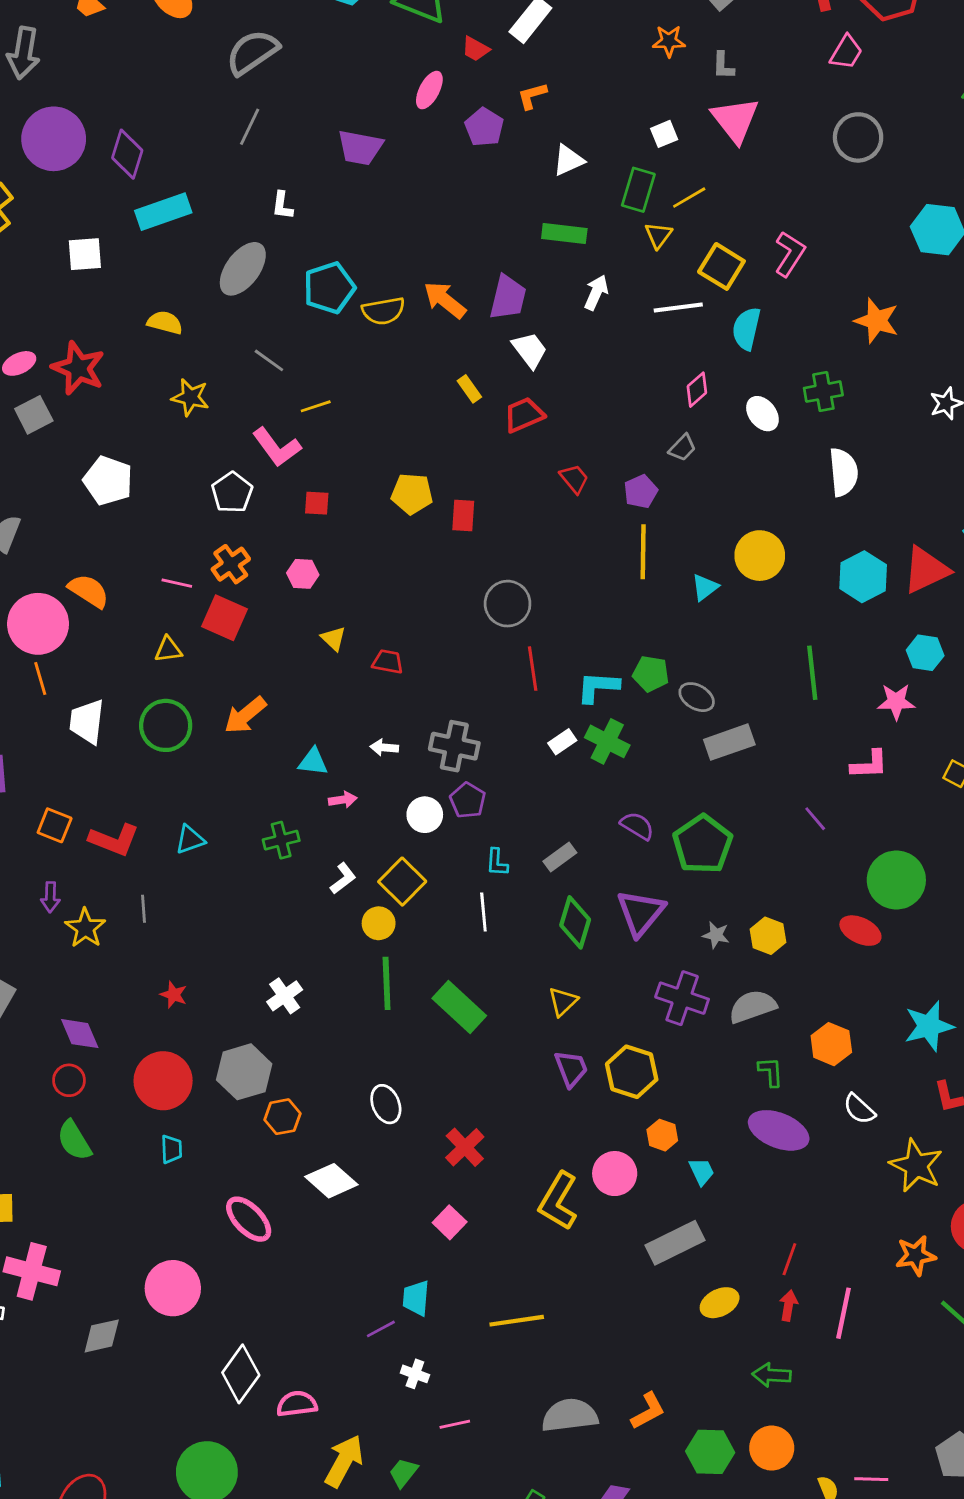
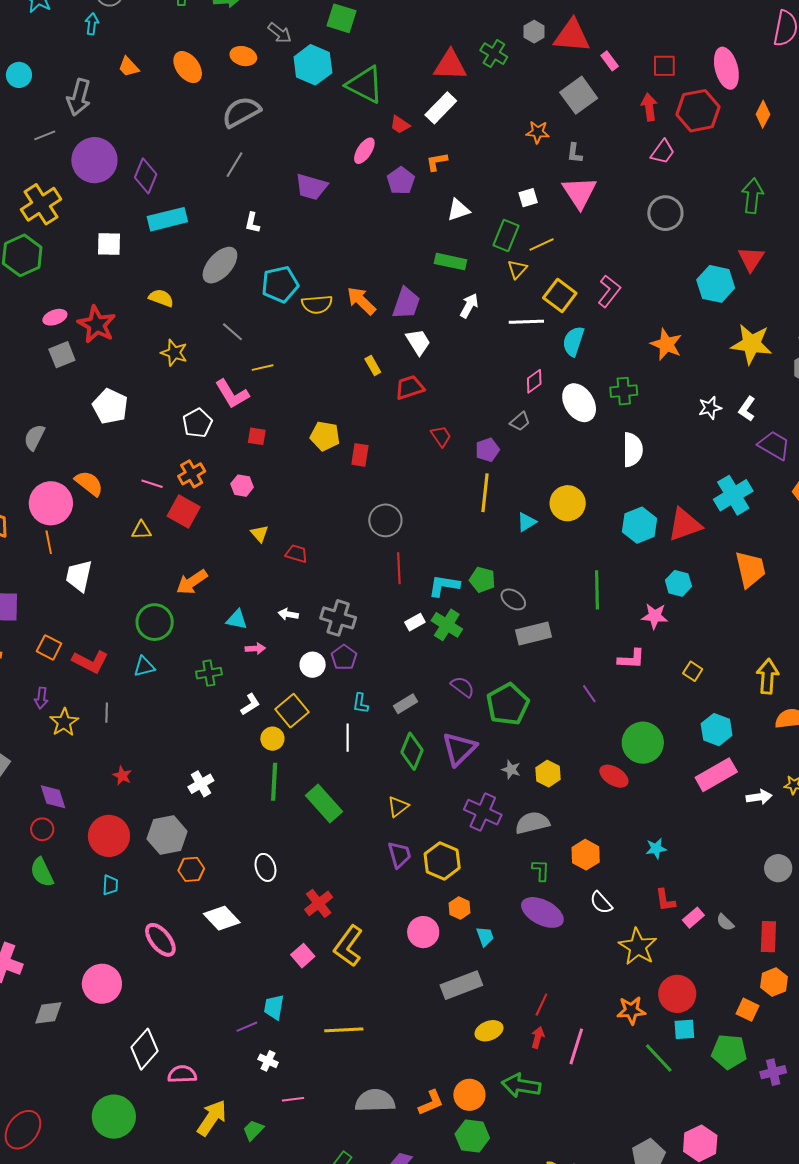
white ellipse: (762, 414) -> (579, 403), size x1.5
green circle: (166, 725) -> (155, 622), moved
cyan star: (929, 1026) -> (656, 849), size x0.6
yellow L-shape: (558, 1201) -> (348, 946), moved
green arrow: (772, 1375) -> (521, 1086), size x1.4
orange circle: (772, 1448) -> (469, 1095), moved

